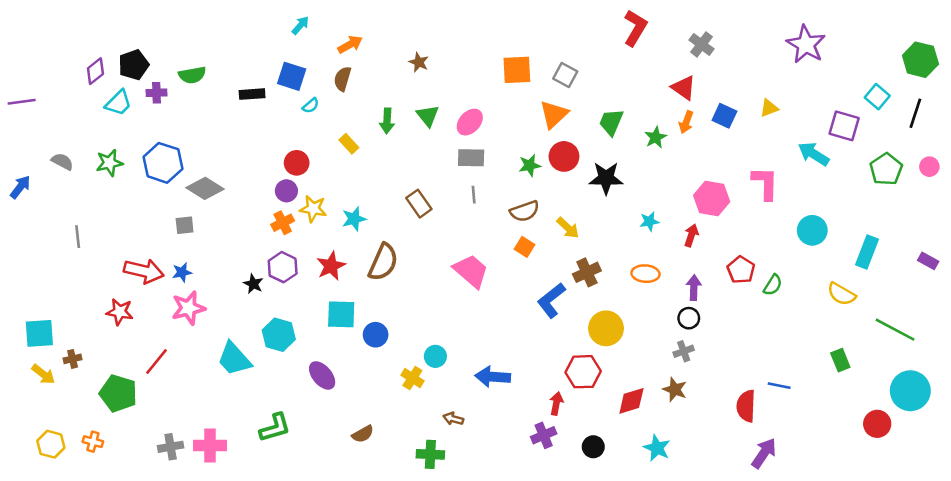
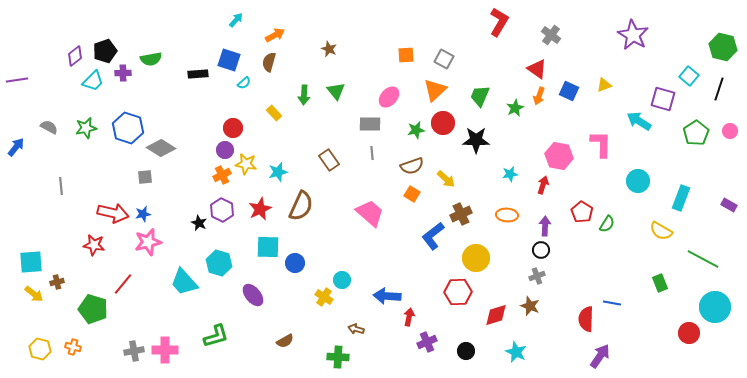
orange square: (517, 70) -> (406, 55), size x0.7
pink ellipse: (470, 122) -> (389, 97), moved
red arrow: (556, 403) -> (409, 317), moved

